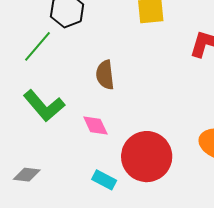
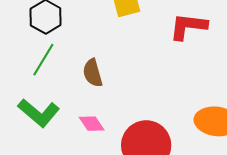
green line: (37, 46) -> (43, 60), moved

